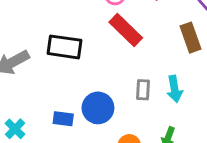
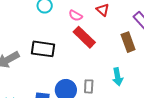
gray rectangle: (143, 90) -> (89, 86), moved

